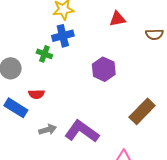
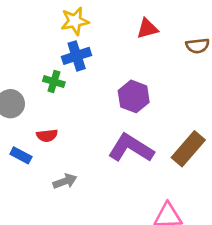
blue rectangle: (16, 108) -> (21, 155), size x0.7
purple L-shape: (82, 131) -> (131, 148), moved

